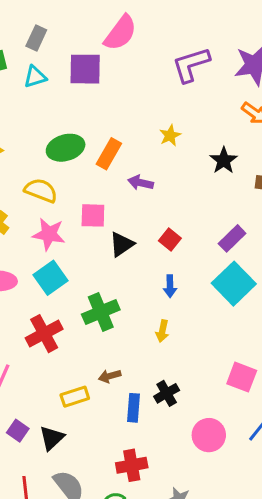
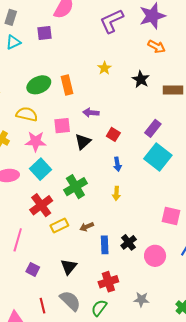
purple square: (85, 69) -> (45, 33), size x0.7
orange rectangle: (109, 154) -> (67, 85), turned -36
purple arrow: (141, 183) -> (91, 113), moved
black cross: (167, 393) -> (129, 242), moved
yellow rectangle: (75, 397) -> (59, 225), moved
black triangle: (52, 438) -> (69, 267), moved

